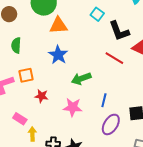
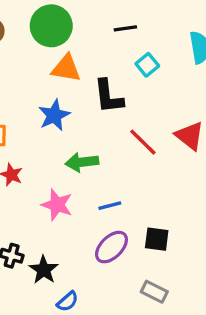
cyan square: (97, 14) -> (147, 65), moved
black L-shape: (119, 31) -> (108, 96), moved
blue line: (104, 100) -> (110, 206), turned 48

